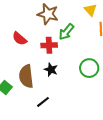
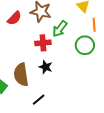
red semicircle: (20, 39) -> (14, 18), moved, turned -84
green circle: (89, 68) -> (85, 45), moved

